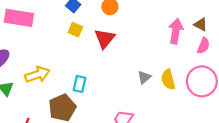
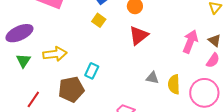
red triangle: (105, 39) -> (139, 36), moved
gray triangle: (144, 77) -> (152, 78), turned 40

